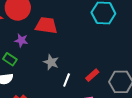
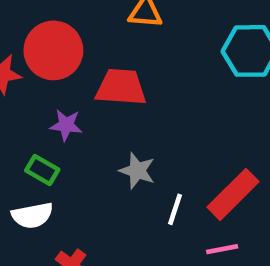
red rectangle: (92, 75) -> (233, 194), size x1.6

